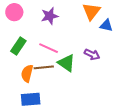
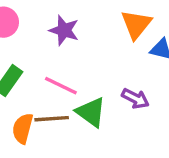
purple star: (50, 16) -> (64, 30), turned 30

